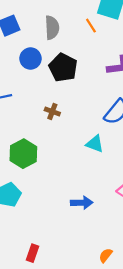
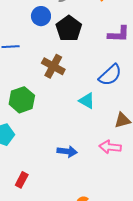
brown cross: (52, 112) -> (53, 66), size x1.6
red rectangle: (33, 253) -> (22, 180), moved

